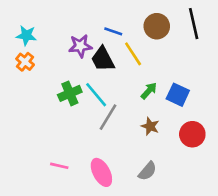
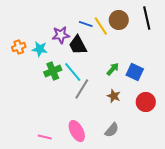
cyan star: (26, 35) -> (40, 49), moved
yellow line: (133, 54) -> (101, 26), moved
orange cross: (25, 62) -> (19, 47), turned 32
pink line: (59, 166) -> (45, 137), moved

